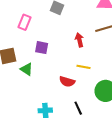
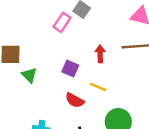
pink rectangle: (25, 22) -> (62, 22), moved
purple square: (42, 48) -> (70, 68), moved

